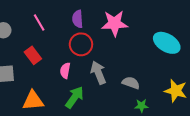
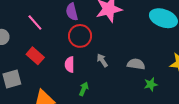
gray arrow: (98, 73) -> (102, 60), size x0.6
green arrow: (75, 97) -> (84, 89), size x0.6

